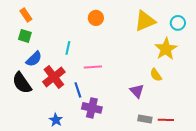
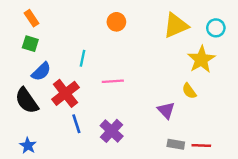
blue line: (78, 90) -> (76, 124), moved
purple cross: (92, 108) -> (112, 131), turned 30
blue star: (56, 120) -> (28, 146), moved

